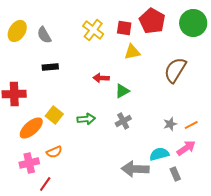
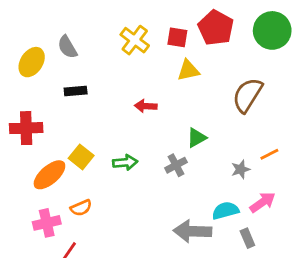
yellow ellipse: (17, 31) -> (32, 62), moved
green triangle: (122, 91) -> (197, 138), moved
orange line: (191, 125) -> (269, 154), moved

